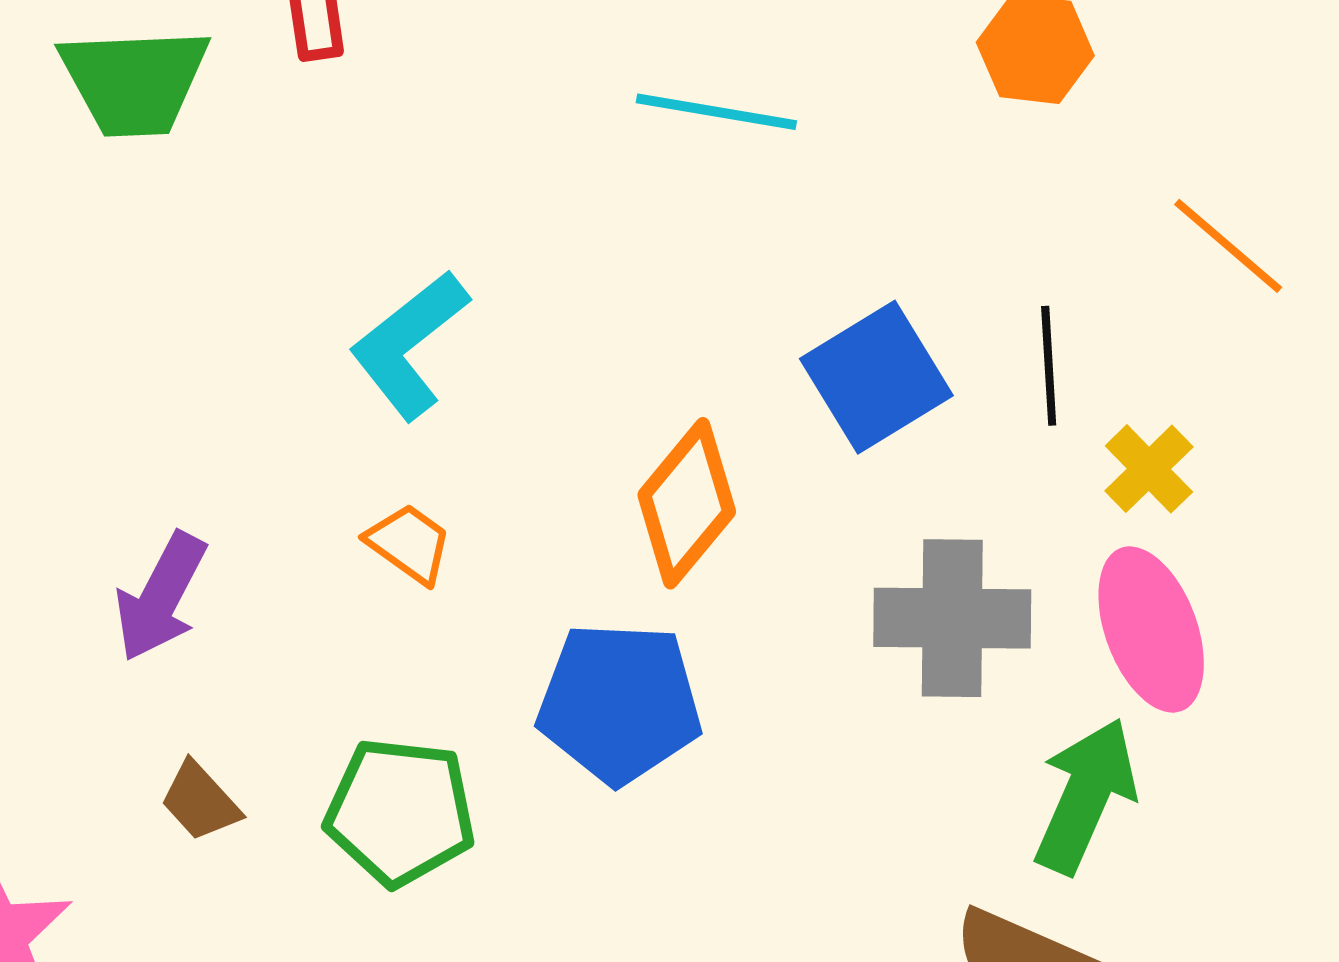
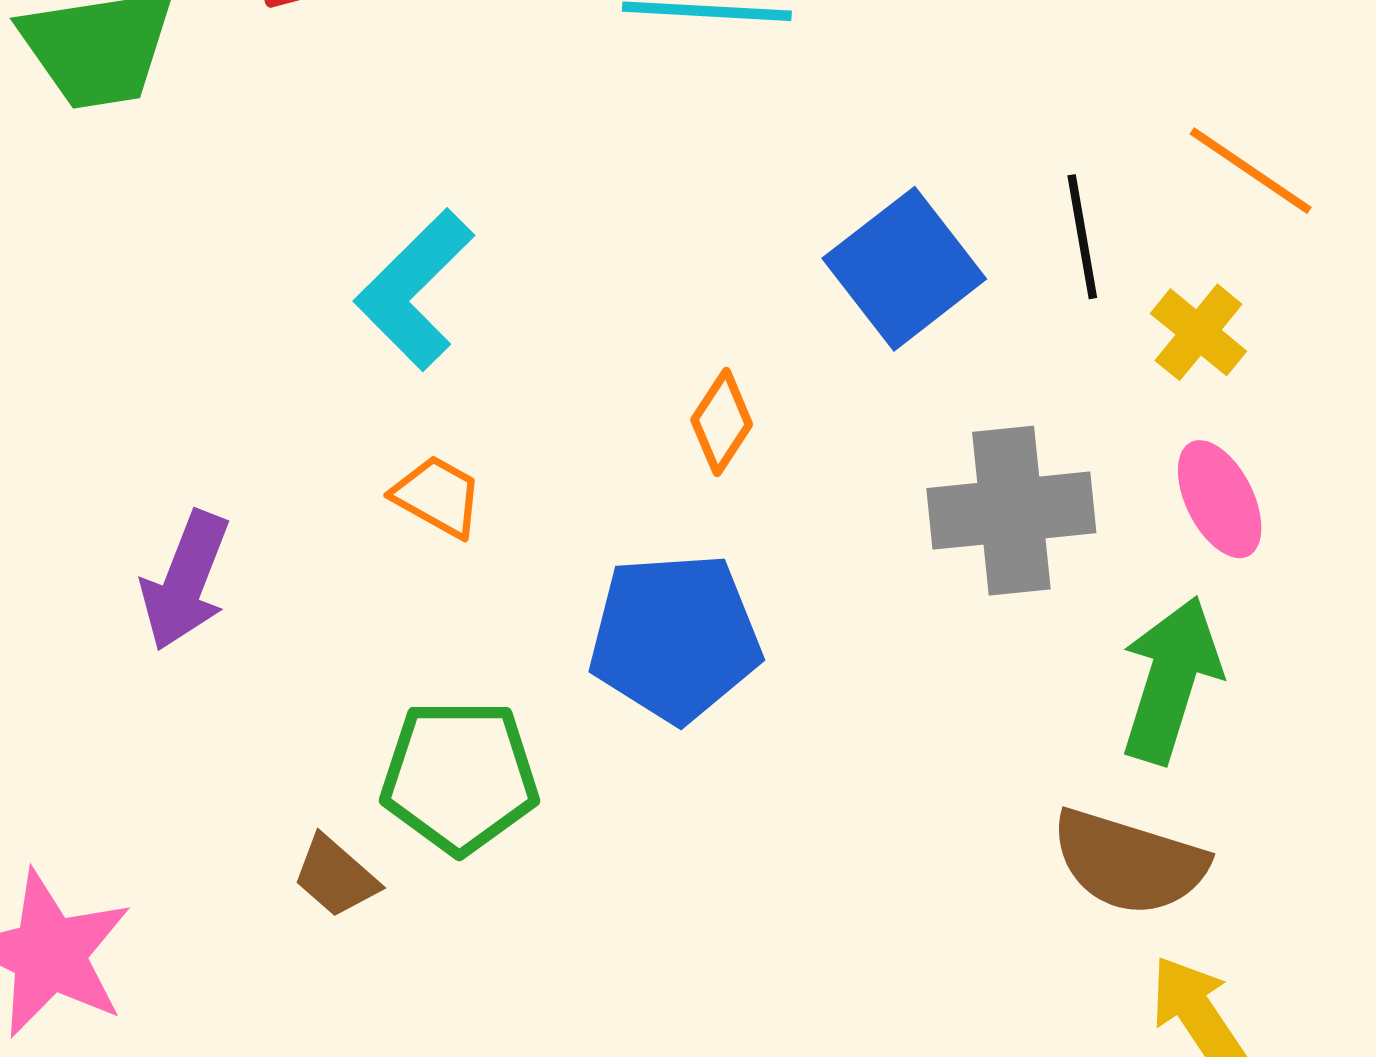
orange line: (1228, 246) -> (1251, 171), moved
orange diamond: (687, 503) -> (722, 422), size x0.6
pink ellipse: (1151, 629) -> (1220, 499), size x0.7
brown trapezoid: (200, 801) -> (336, 876), moved

